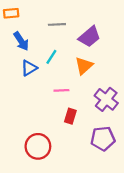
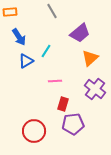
gray line: (57, 24) -> (52, 11), moved, turned 63
orange triangle: (84, 66) -> (90, 58), moved
purple pentagon: (103, 139) -> (73, 124), moved

